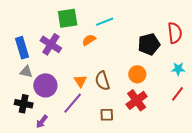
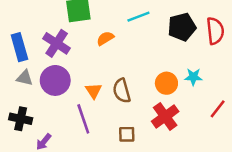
cyan line: (105, 22) -> (138, 17), moved
black pentagon: (149, 44) -> (182, 27), moved
cyan star: (178, 69) -> (193, 77), moved
purple circle: (45, 85) -> (55, 80), moved
purple line: (73, 103) -> (83, 119), turned -60

